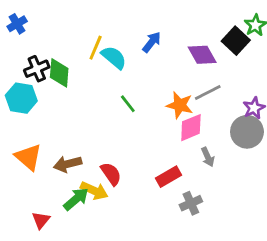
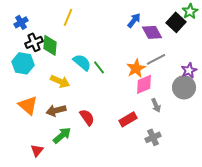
blue cross: (17, 24) -> (21, 22), moved
blue arrow: (152, 42) -> (134, 20), moved
yellow line: (96, 48) -> (68, 17), moved
cyan semicircle: (114, 57) -> (82, 62), moved
orange star: (180, 105) -> (136, 68), turned 30
yellow arrow: (94, 191) -> (60, 81), moved
gray cross: (191, 203) -> (153, 137), moved

